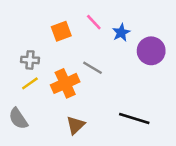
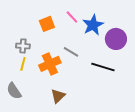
blue star: (121, 33) -> (93, 25), size x1.5
yellow line: (30, 83) -> (23, 64), turned -40
black line: (134, 119) -> (103, 67), moved

